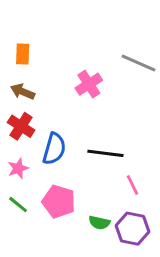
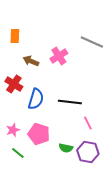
brown arrow: (23, 92) -> (31, 61), moved
pink star: (18, 168) -> (13, 130), moved
green line: (18, 205) -> (18, 153), moved

